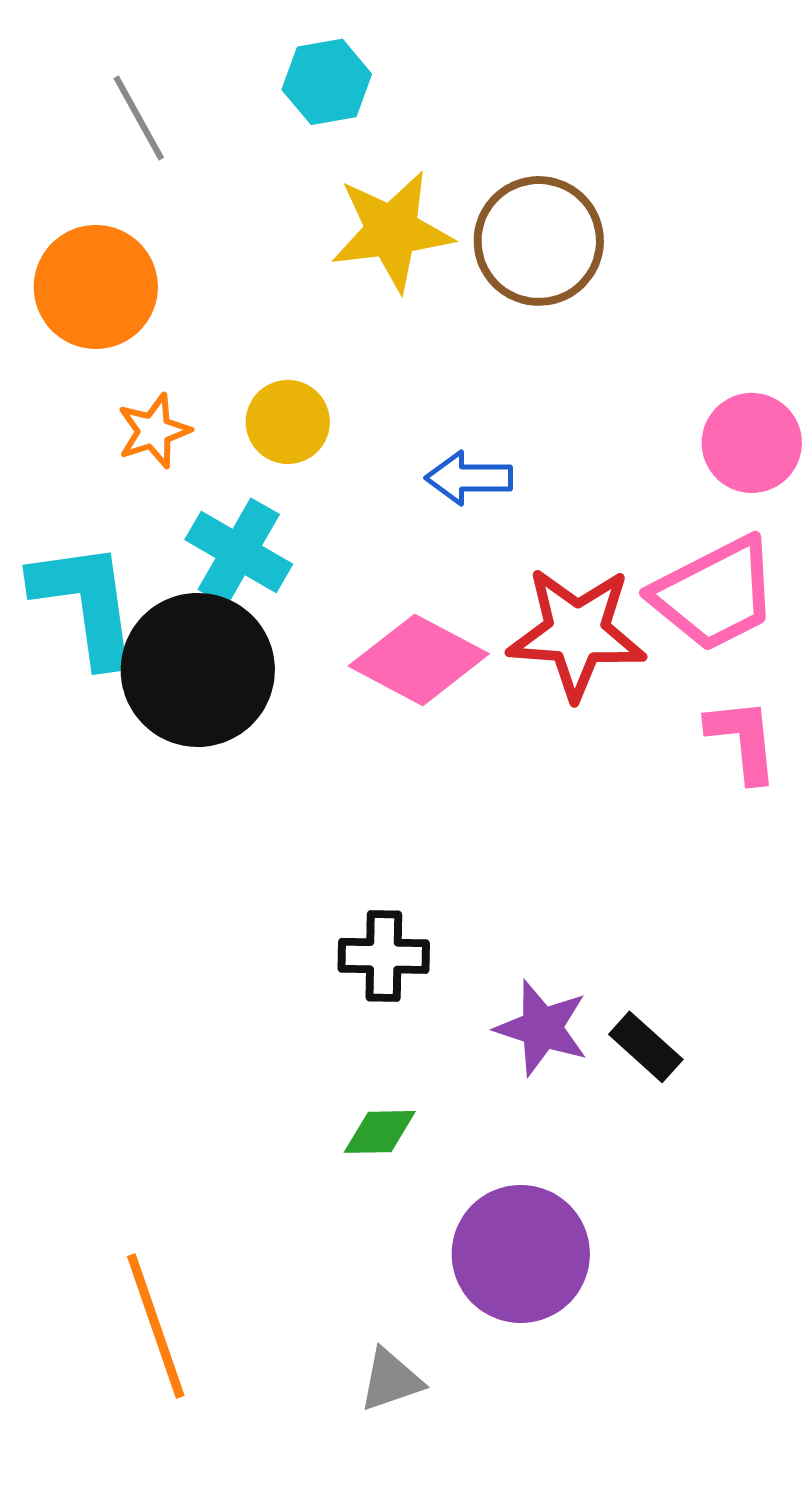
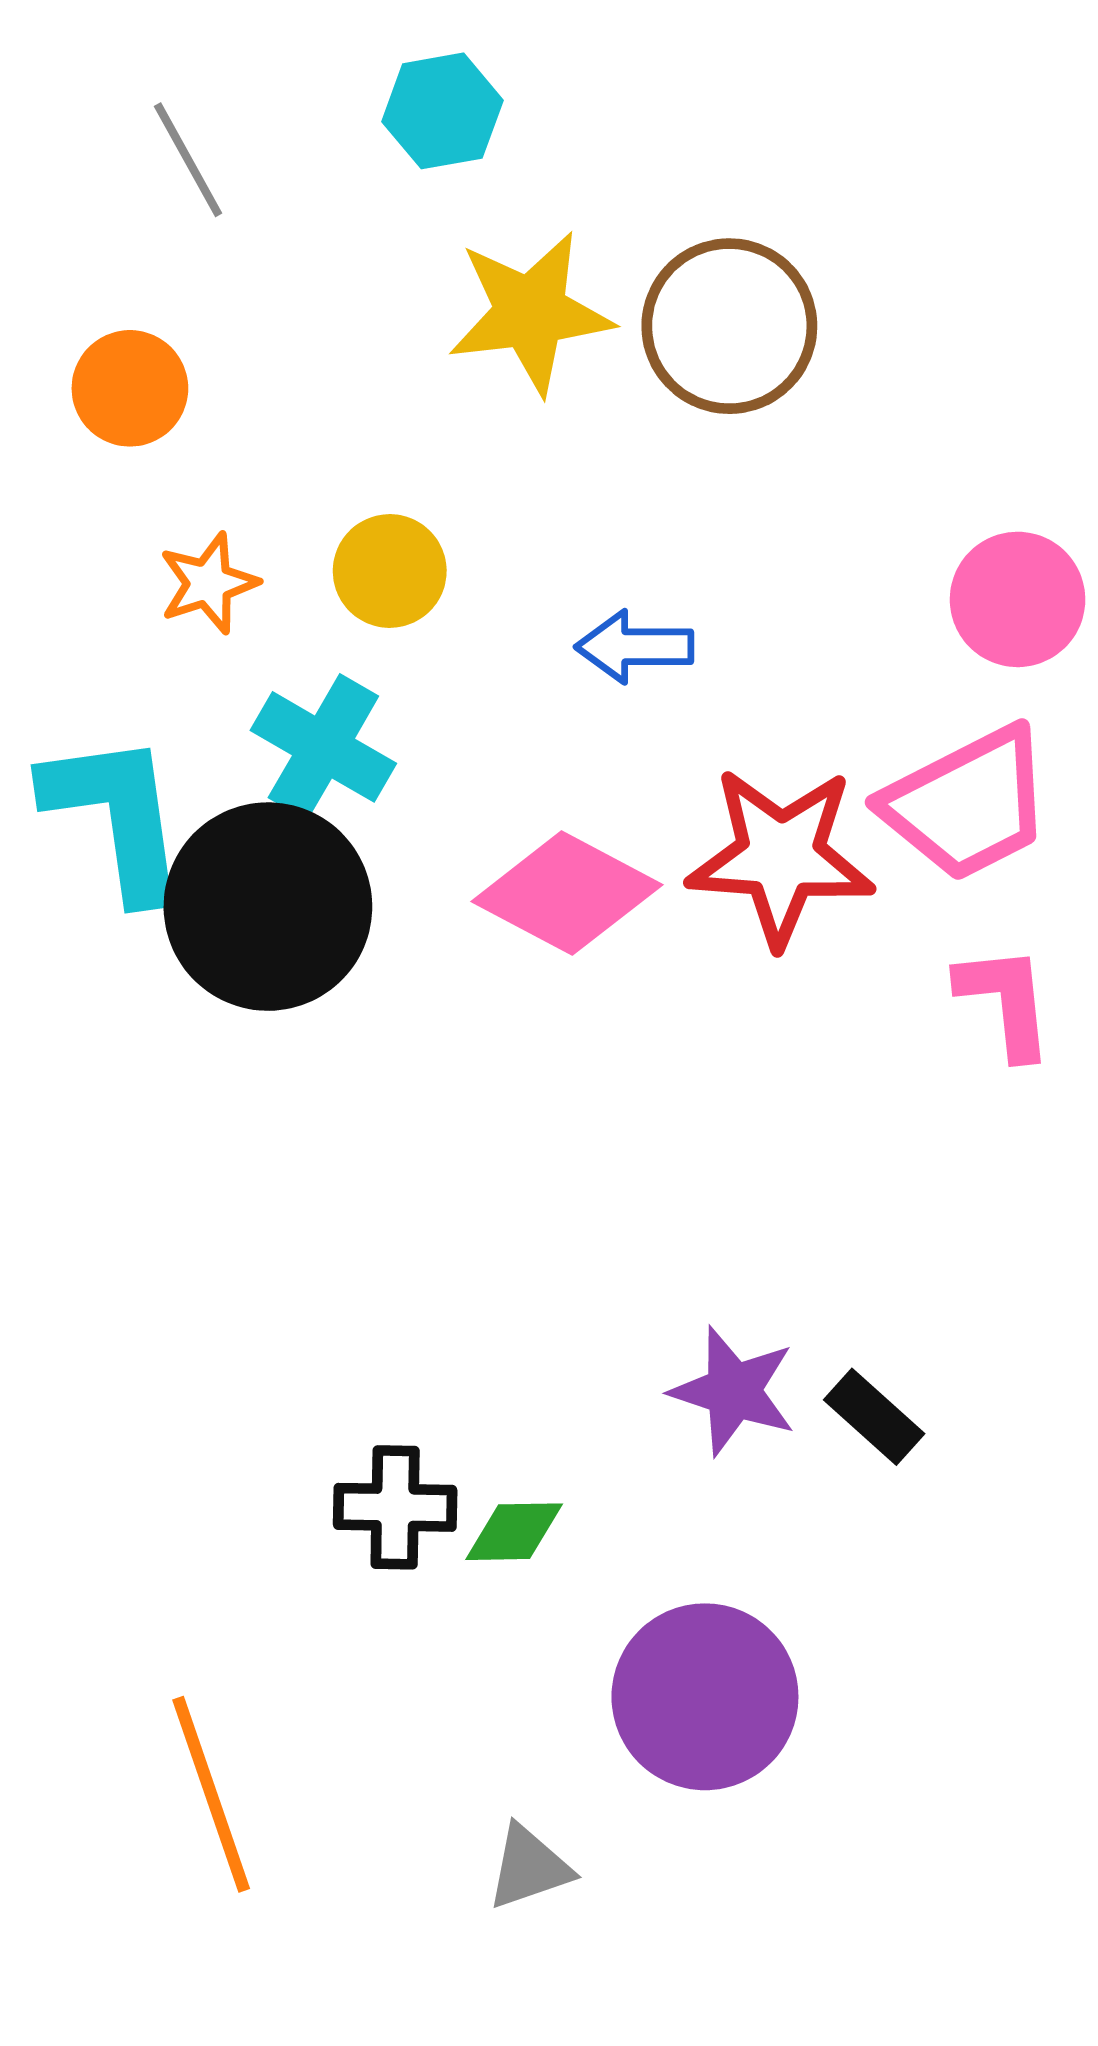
orange circle: (96, 287) -> (130, 388), size x0.7
black cross: (384, 956) -> (395, 1507), moved

